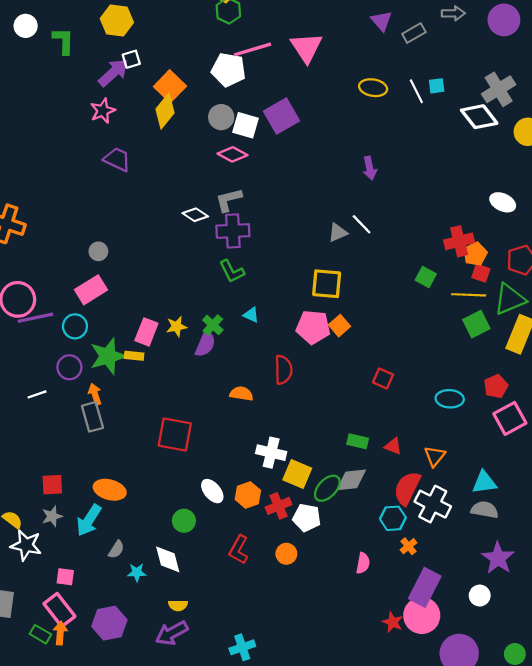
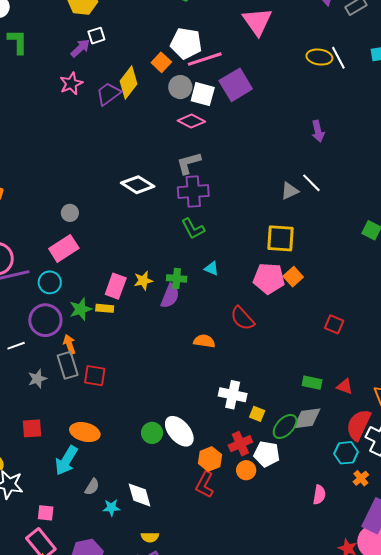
green L-shape: (63, 41) -> (18, 42), moved
pink line: (253, 49) -> (205, 59), moved
purple arrow: (113, 73) -> (80, 48), size x0.7
orange square: (170, 86) -> (161, 62), moved, size x0.7
white line: (416, 91) -> (338, 58), moved
purple trapezoid: (117, 159) -> (108, 94), moved, turned -60
white diamond: (195, 215) -> (138, 185), moved, size x1.4
green cross: (213, 325) -> (177, 278), turned -36
green star: (108, 356) -> (81, 309), size x0.7
purple circle: (69, 367) -> (45, 320), size x1.4
red semicircle: (283, 370) -> (242, 318), turned 140
red square: (175, 434) -> (95, 376), moved, size x0.7
yellow square: (297, 474) -> (257, 414), size x0.6
white ellipse: (212, 491) -> (179, 431), size x1.4
orange hexagon: (248, 495) -> (210, 459), moved
gray star: (52, 516) -> (37, 379), moved
green circle: (184, 521) -> (152, 433), moved
orange circle: (286, 554) -> (246, 470), moved

